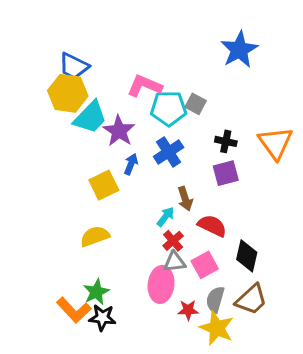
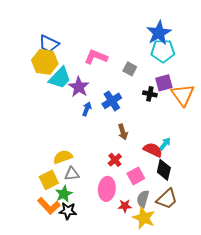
cyan pentagon: (169, 108) -> (163, 51), moved
purple square: (226, 173) -> (164, 83), moved
yellow square: (104, 185) -> (49, 180), moved
cyan arrow: (166, 217) -> (165, 144), moved
red semicircle: (212, 226) -> (153, 150), moved
gray triangle: (175, 262) -> (72, 174), moved

